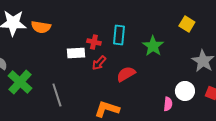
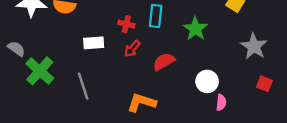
white rectangle: (76, 53) -> (94, 43), moved
white circle: (185, 91) -> (207, 81), moved
pink semicircle: (168, 104) -> (221, 103), moved

